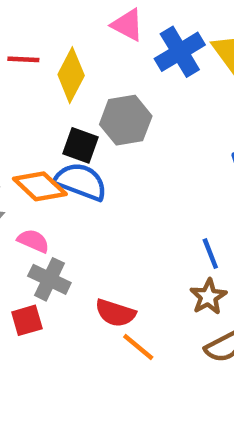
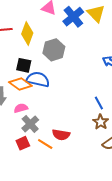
black square: (80, 145) -> (24, 65), moved
pink semicircle: (33, 241) -> (21, 108), turned -32
gray cross: (49, 279) -> (30, 124), turned 30
orange line: (138, 347) -> (45, 144), moved

